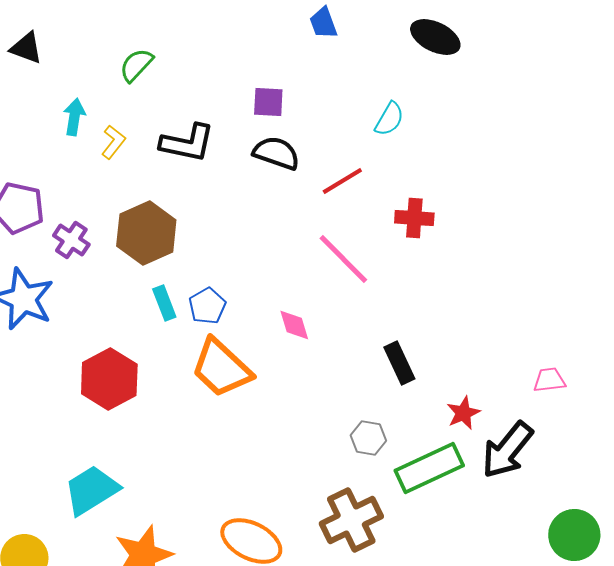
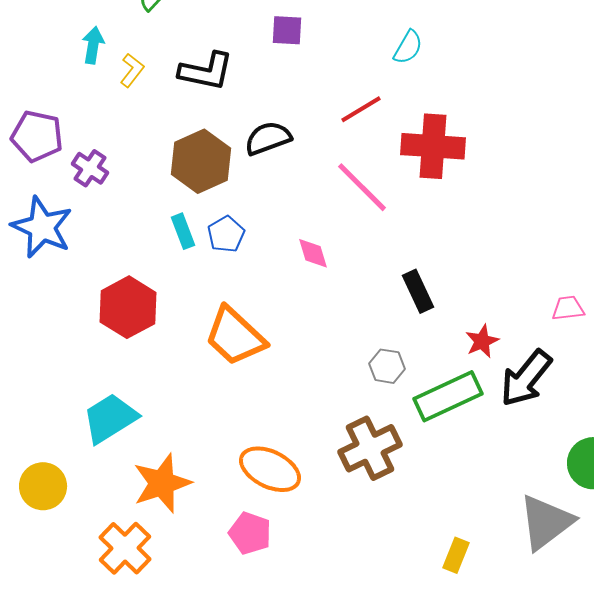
black semicircle: (276, 153) -> (268, 138), moved, turned -39
red cross: (414, 218) -> (433, 146), size x1.6
brown hexagon: (146, 233) -> (201, 161), moved
orange trapezoid: (221, 368) -> (235, 336), moved

